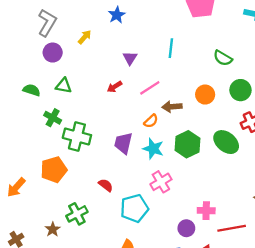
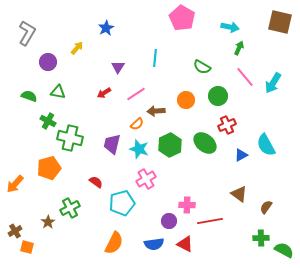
gray L-shape: (47, 23) -> (27, 33), moved

